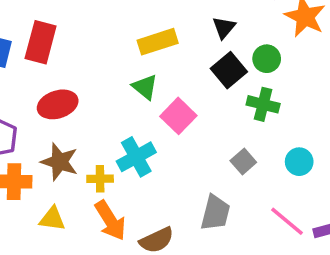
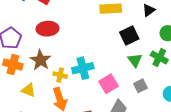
black square: (229, 70) -> (129, 35), moved
green triangle: (145, 87) -> (135, 60), moved
pink square: (178, 116) -> (108, 84), moved

